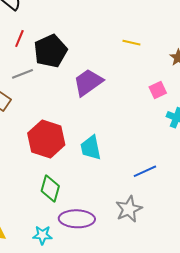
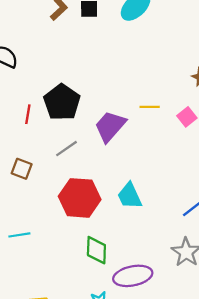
red line: (19, 39) -> (28, 114), moved
yellow line: (131, 43) -> (150, 107), moved
gray line: (23, 74) -> (67, 149), moved

